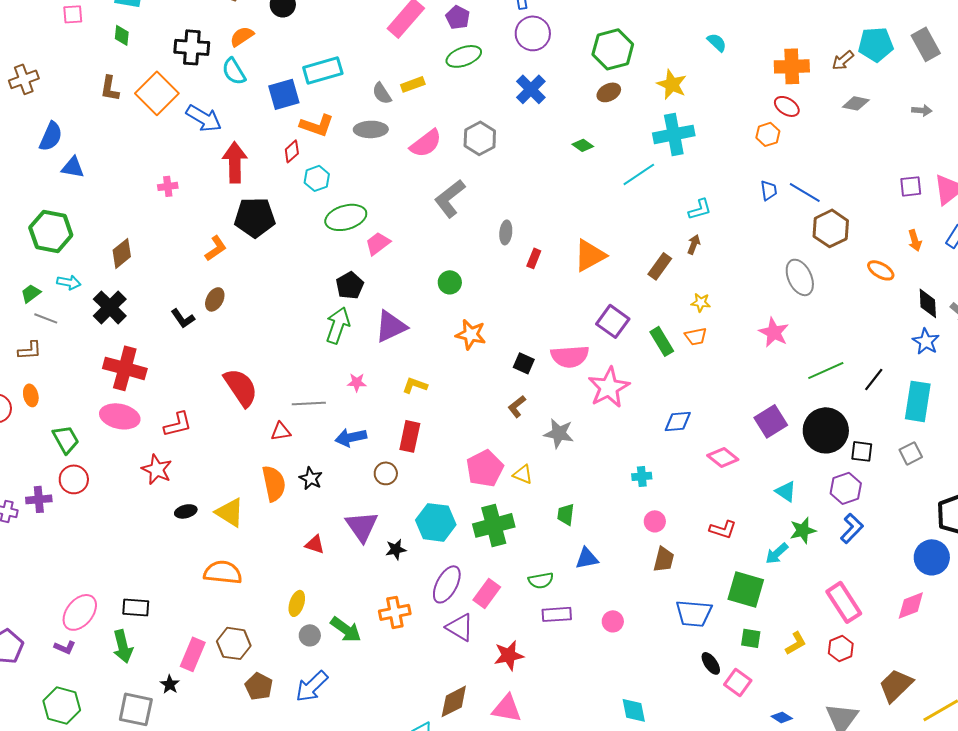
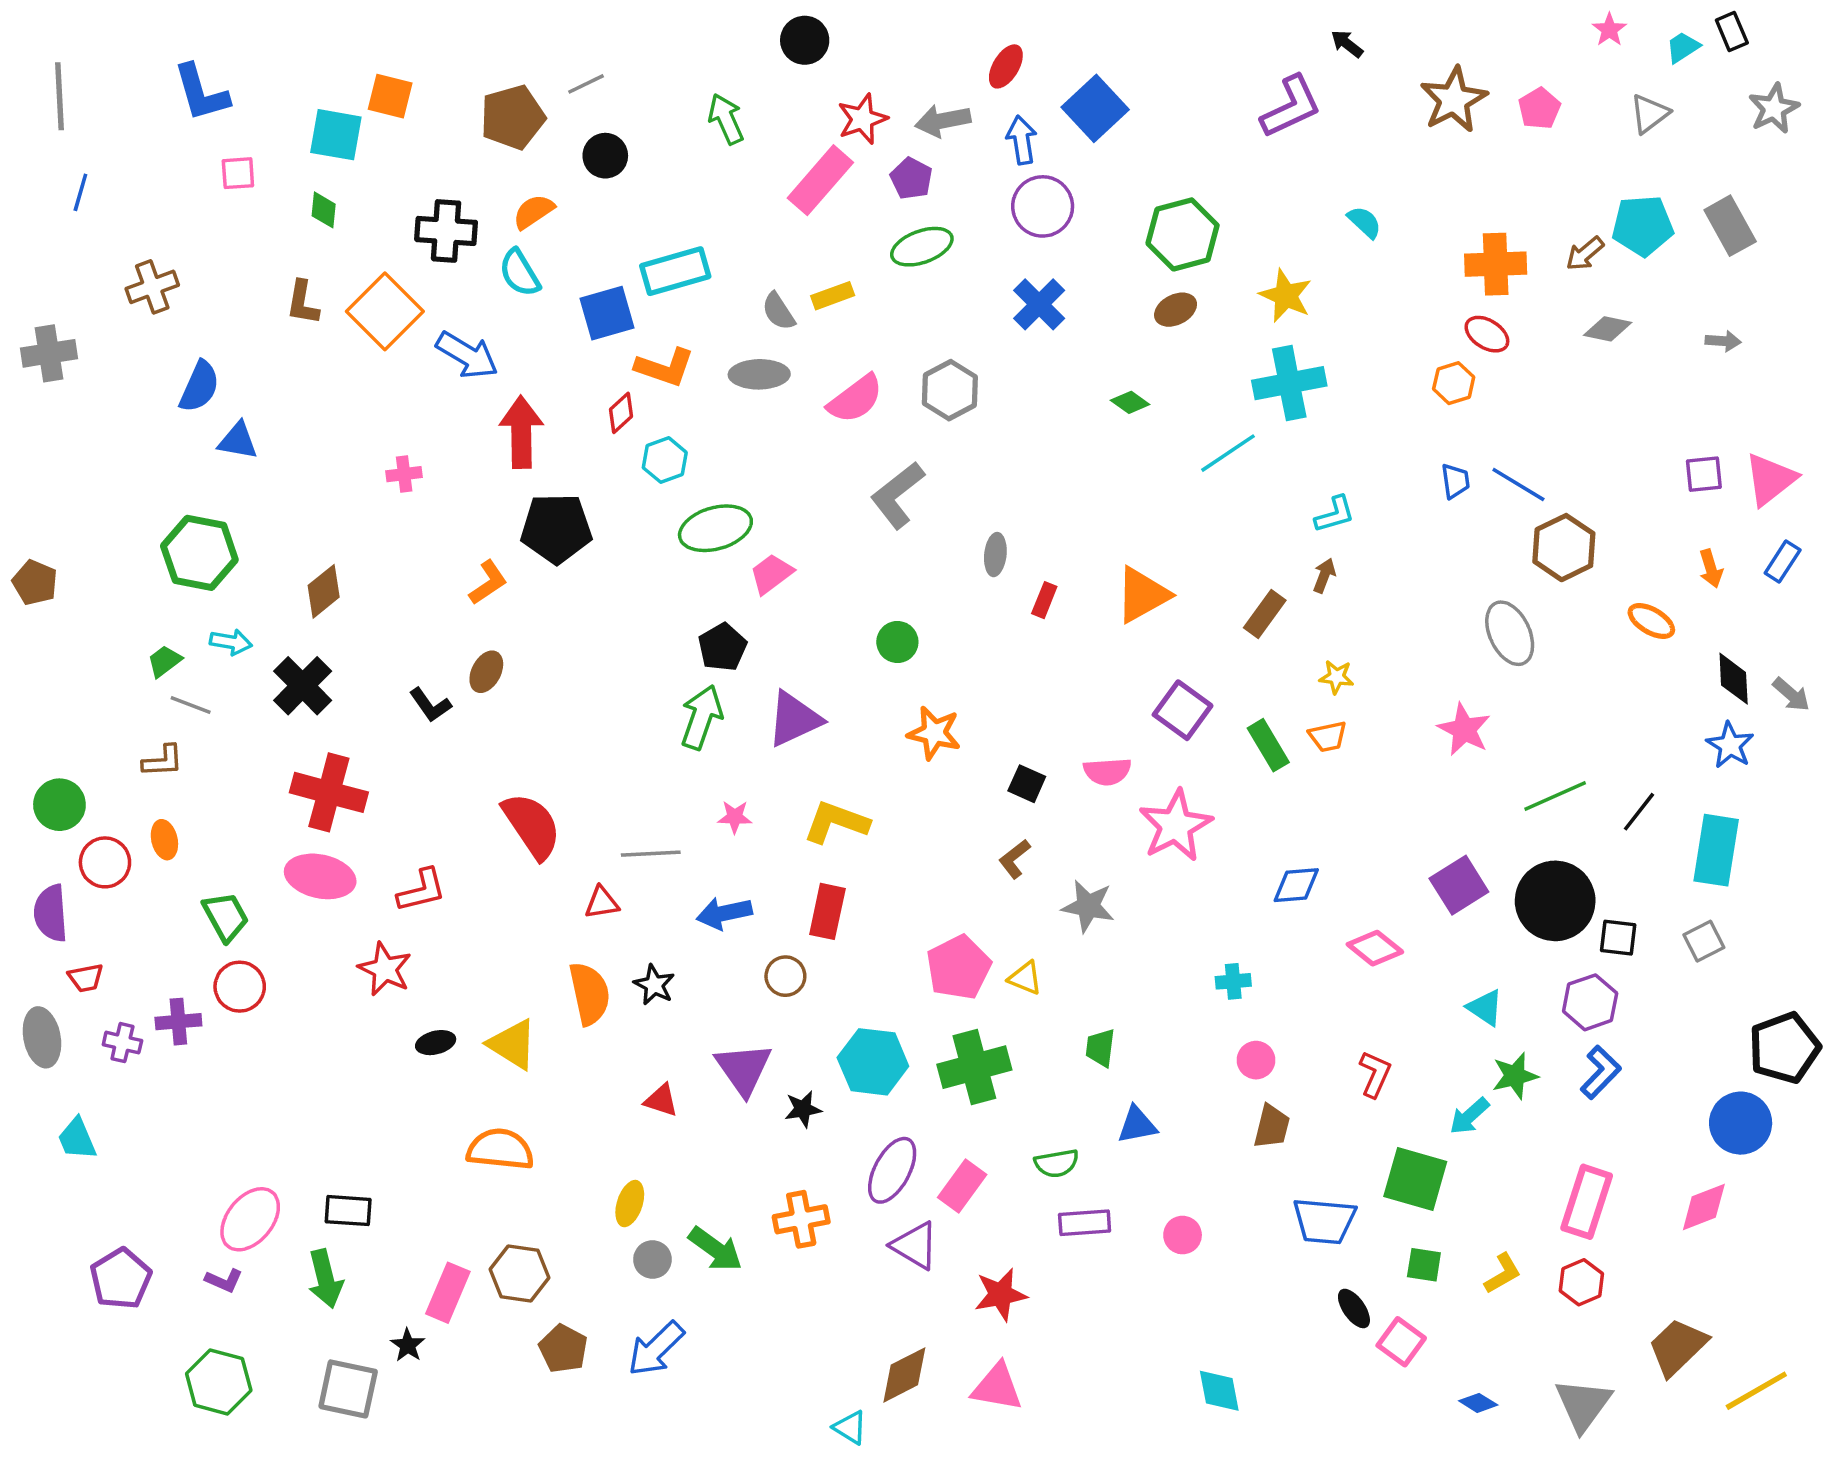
pink semicircle: (570, 356) -> (1107, 771), size x0.7
yellow L-shape: (415, 385) -> (836, 822), size x1.5
red L-shape: (723, 529) -> (1375, 1074), turned -84
pink rectangle: (844, 602) -> (1587, 1202), turned 51

